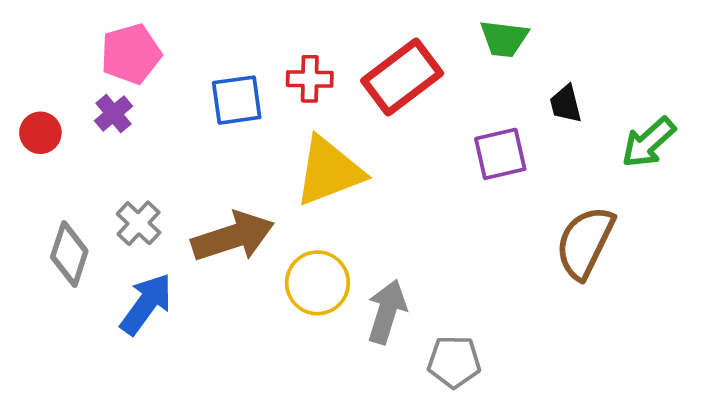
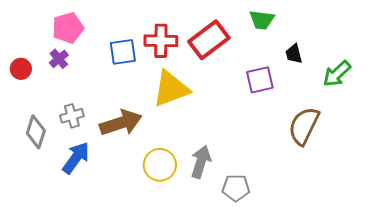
red cross: (310, 79) -> (161, 41), size x1.4
gray cross: (139, 223) -> (72, 116), turned 30
yellow circle: (317, 283) -> (160, 165), moved

